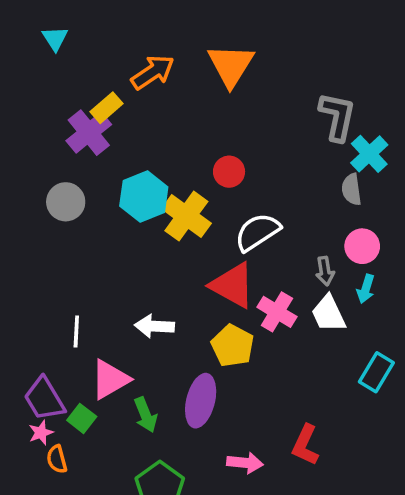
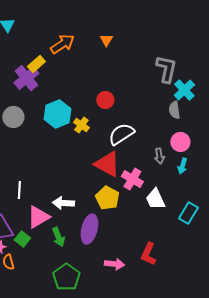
orange triangle: (231, 65) -> (106, 40), size x0.5
yellow cross: (186, 216) -> (81, 125), size x0.6
white trapezoid: (328, 314) -> (155, 199), moved
white arrow: (154, 326) -> (63, 203), moved

